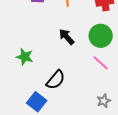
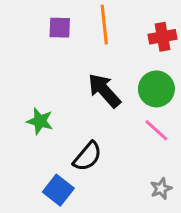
black arrow: (67, 37) -> (104, 90), size x1.4

